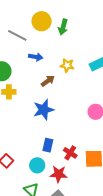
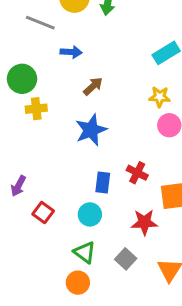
yellow star: (67, 65) -> (160, 97), moved
red cross: (70, 153) -> (137, 173), moved
red star: (59, 174) -> (144, 222), moved

